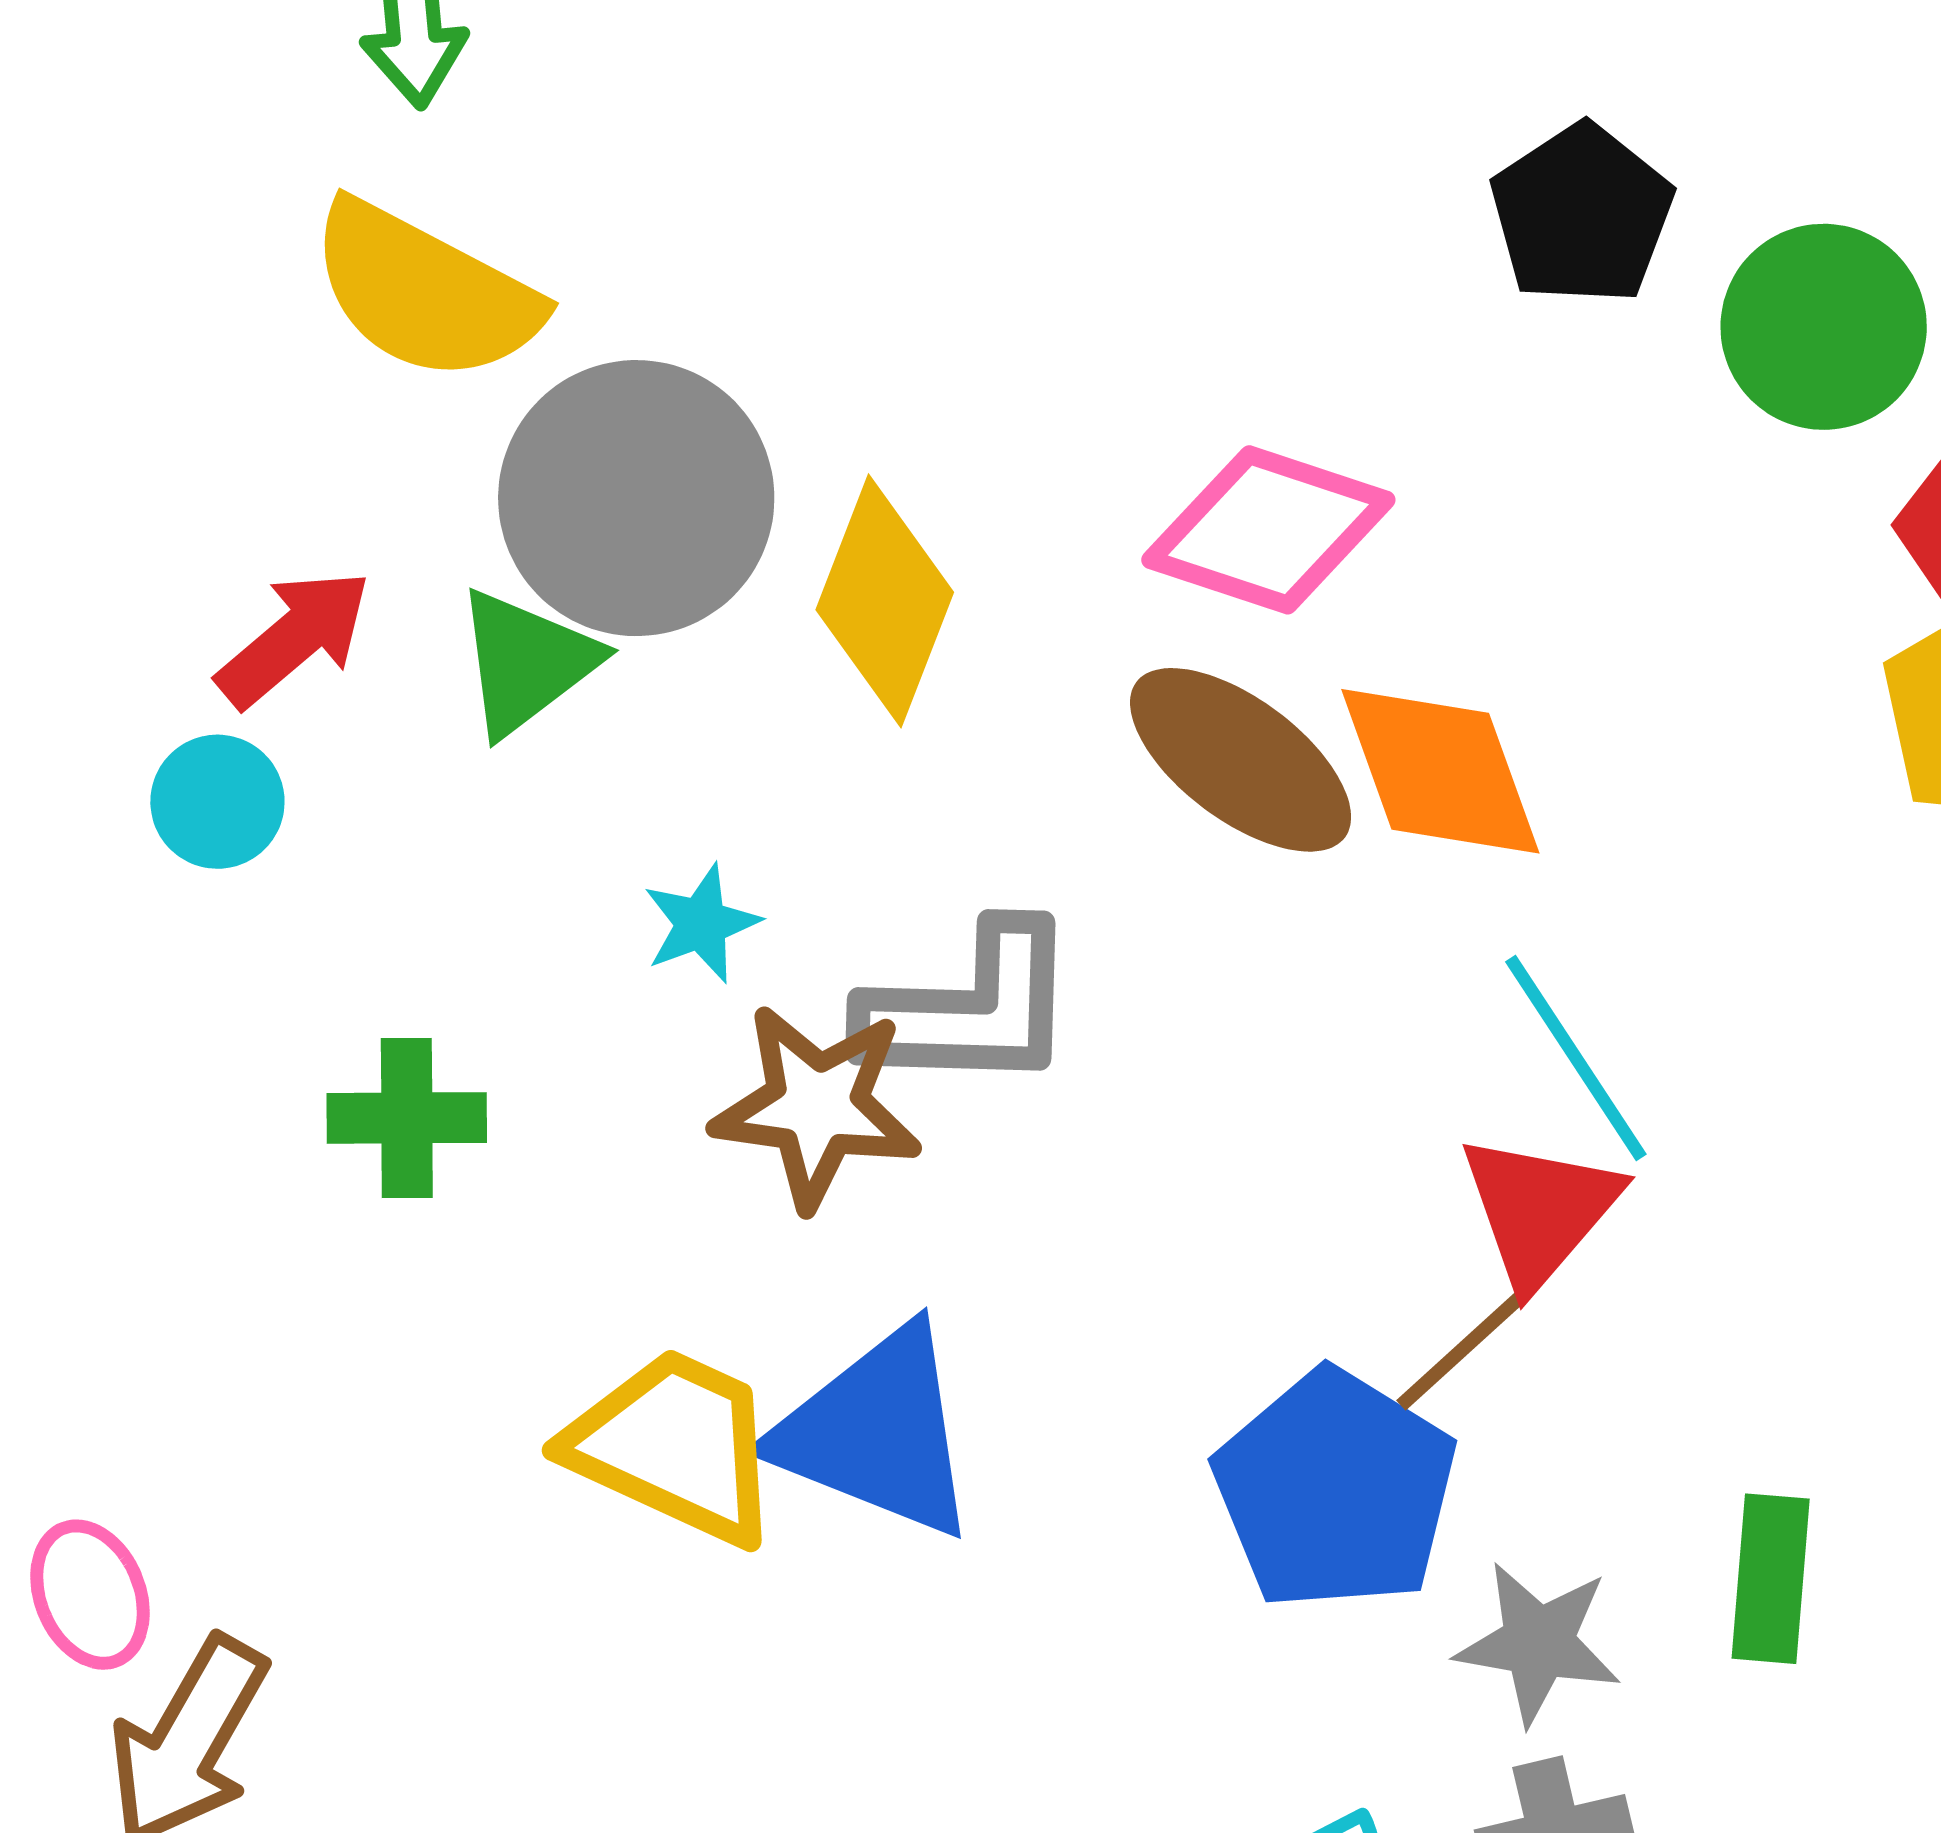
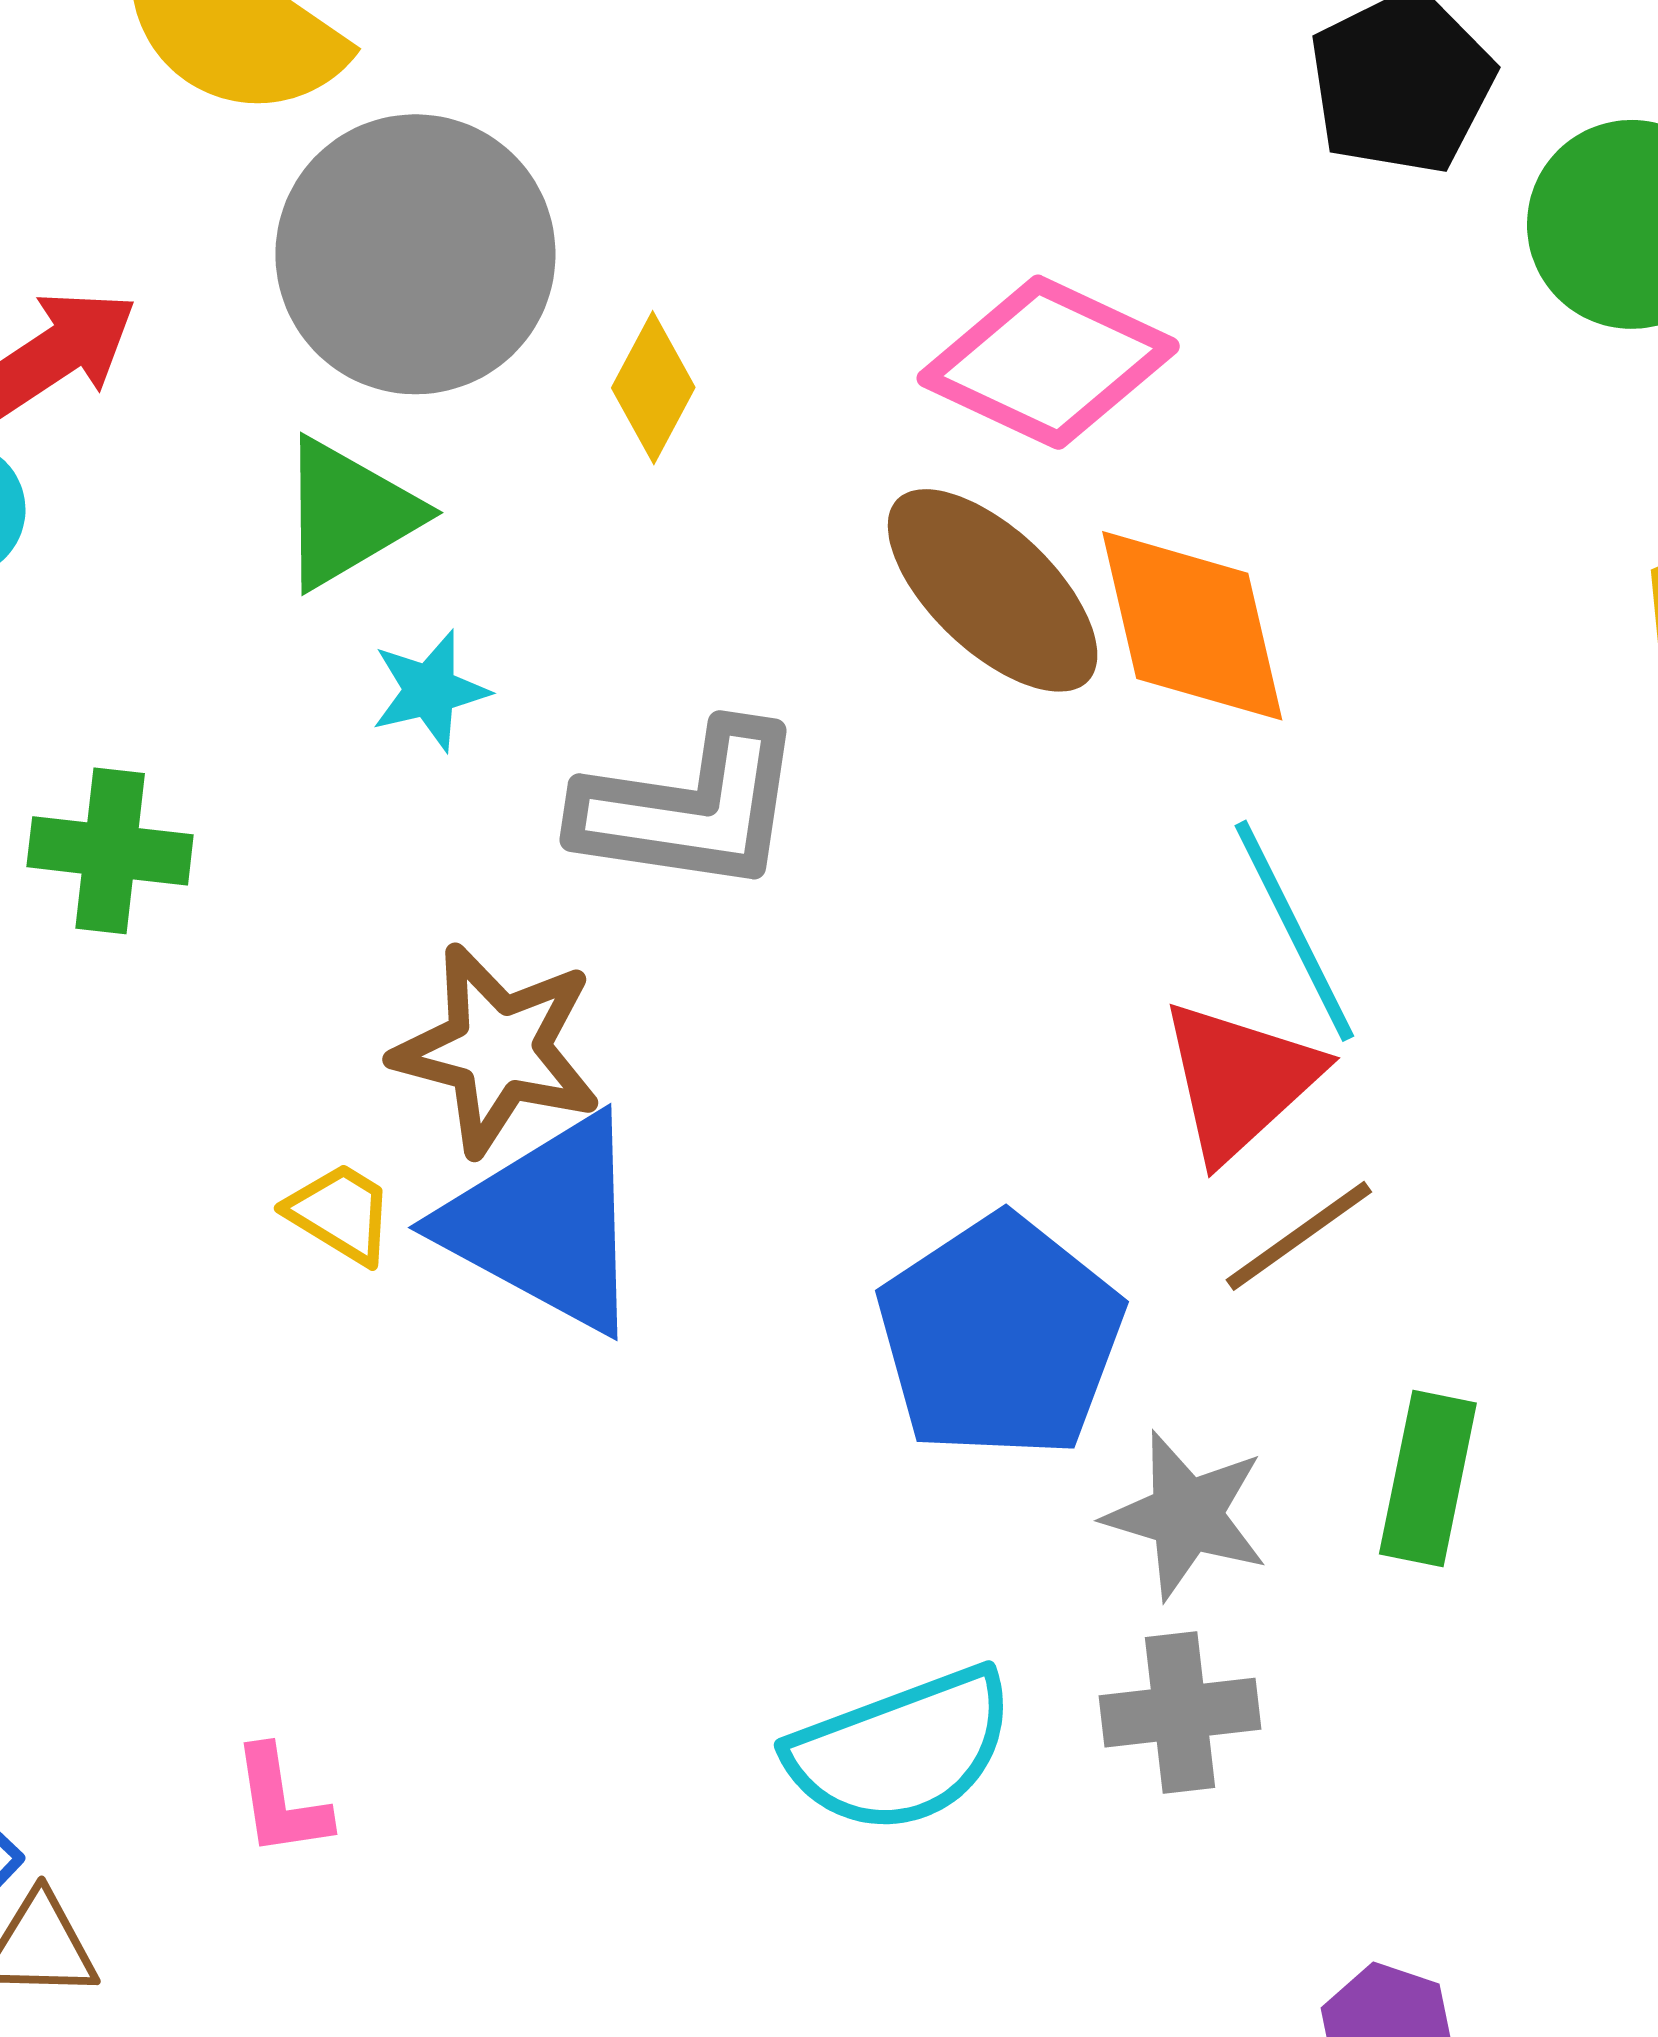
yellow diamond: (885, 601) -> (653, 388), size x0.6
green triangle: (526, 662) -> (348, 513), moved
brown star: (817, 1106) -> (497, 1049), moved
brown line: (1463, 1349) -> (1299, 1236), moved
yellow trapezoid: (675, 1446) -> (340, 1213), size x0.5

